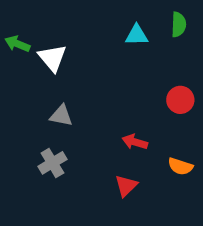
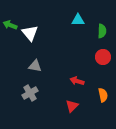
green semicircle: (179, 25) -> (102, 31), moved
orange semicircle: (180, 166) -> (103, 95), turned -120

